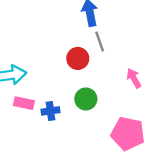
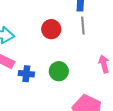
red circle: (78, 58) -> (51, 29), moved

